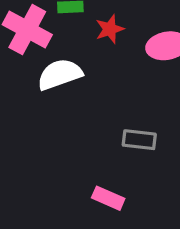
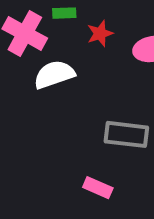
gray rectangle: (139, 140) -> (126, 134), size x1.4

